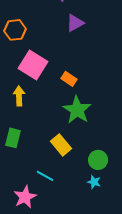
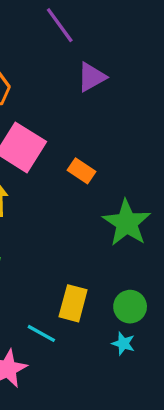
green star: (77, 110) -> (127, 223), moved
yellow rectangle: (61, 145) -> (73, 303), moved, turned 55

